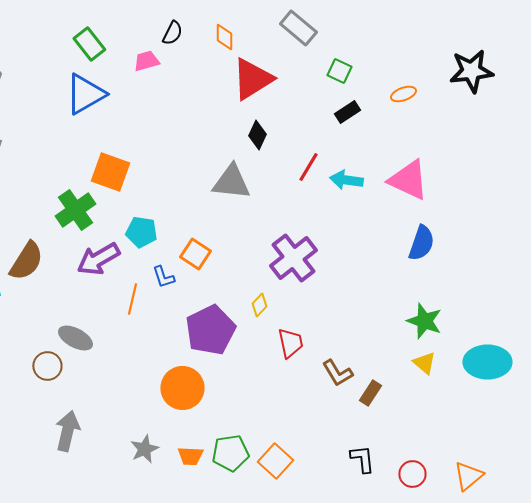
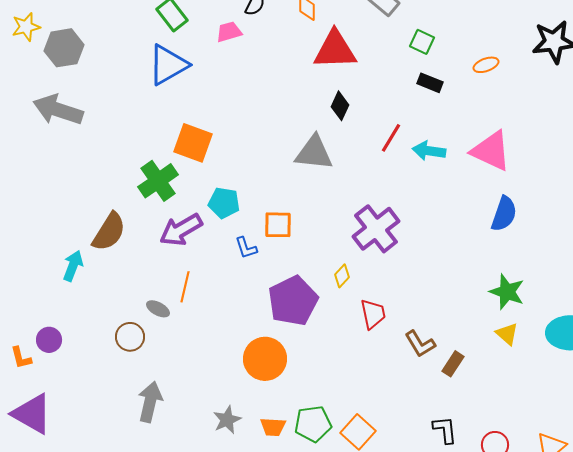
red triangle: (252, 79) -> (335, 50), turned 30
black rectangle: (347, 112) -> (430, 83), turned 55
orange square: (195, 254) -> (278, 225), turned -32
orange line: (132, 299) -> (185, 287), moved
gray ellipse: (75, 338) -> (158, 309), size x0.7

